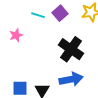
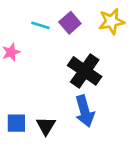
blue arrow: (71, 79) -> (85, 111), turned 85

